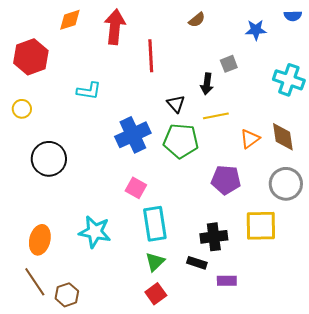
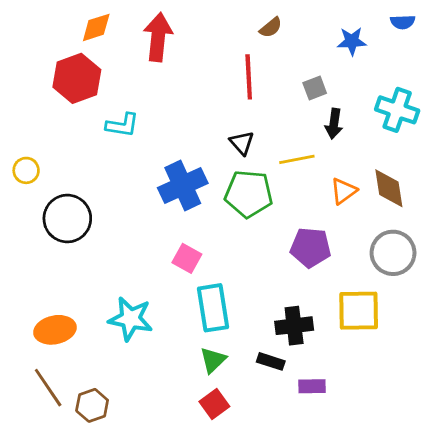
red line: (151, 56) -> (249, 77), moved
red hexagon: (31, 57) -> (77, 78), moved
black arrow: (207, 84) -> (334, 124), moved
yellow circle: (22, 109) -> (26, 170), moved
orange ellipse: (40, 240) -> (55, 330), turned 64

